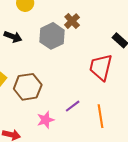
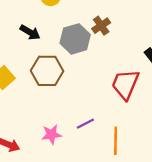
brown hexagon: (28, 87) -> (47, 71), moved

